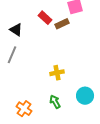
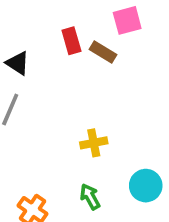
red rectangle: (45, 18) -> (71, 41), turned 32
brown rectangle: (62, 24) -> (103, 52), turned 56

